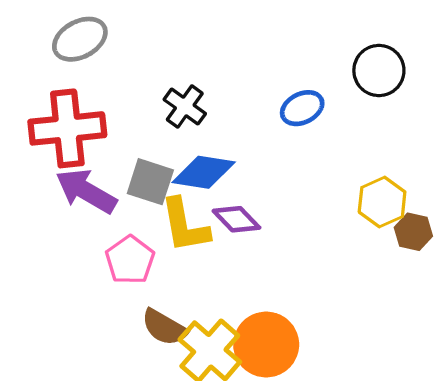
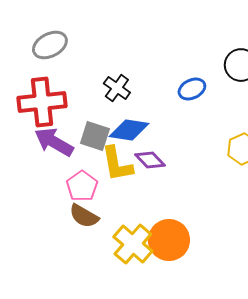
brown semicircle: (164, 327) -> (84, 216), moved

